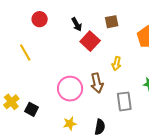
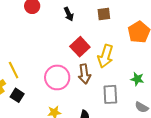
red square: (90, 41) -> (80, 47), moved
yellow line: (25, 52) -> (14, 70), moved
yellow arrow: (117, 64) -> (105, 56), size x1.6

